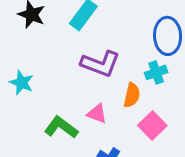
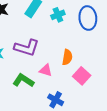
purple L-shape: (100, 64) -> (27, 48), moved
cyan cross: (156, 72) -> (58, 15), moved

